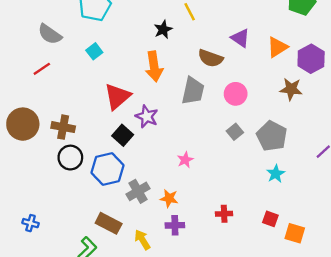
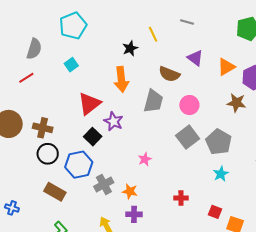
gray semicircle: (50, 34) -> (34, 49), turned -110
gray square: (235, 132) -> (188, 137), size x1.6
red cross: (224, 214) -> (181, 198), moved
brown rectangle: (109, 223) -> (55, 192), moved

